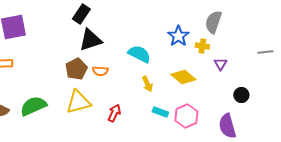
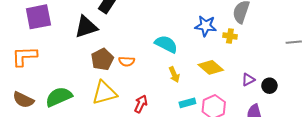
blue star: (178, 36) -> (206, 26), turned -30
black triangle: (90, 40) -> (86, 27), moved
purple triangle: (220, 64) -> (248, 80), moved, turned 32
cyan rectangle: (160, 112) -> (187, 103), turned -35

